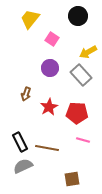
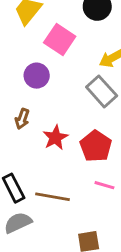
pink square: (52, 39) -> (60, 39), size x1.5
purple circle: (50, 68) -> (37, 76), moved
red pentagon: (77, 113) -> (96, 146), turned 30

